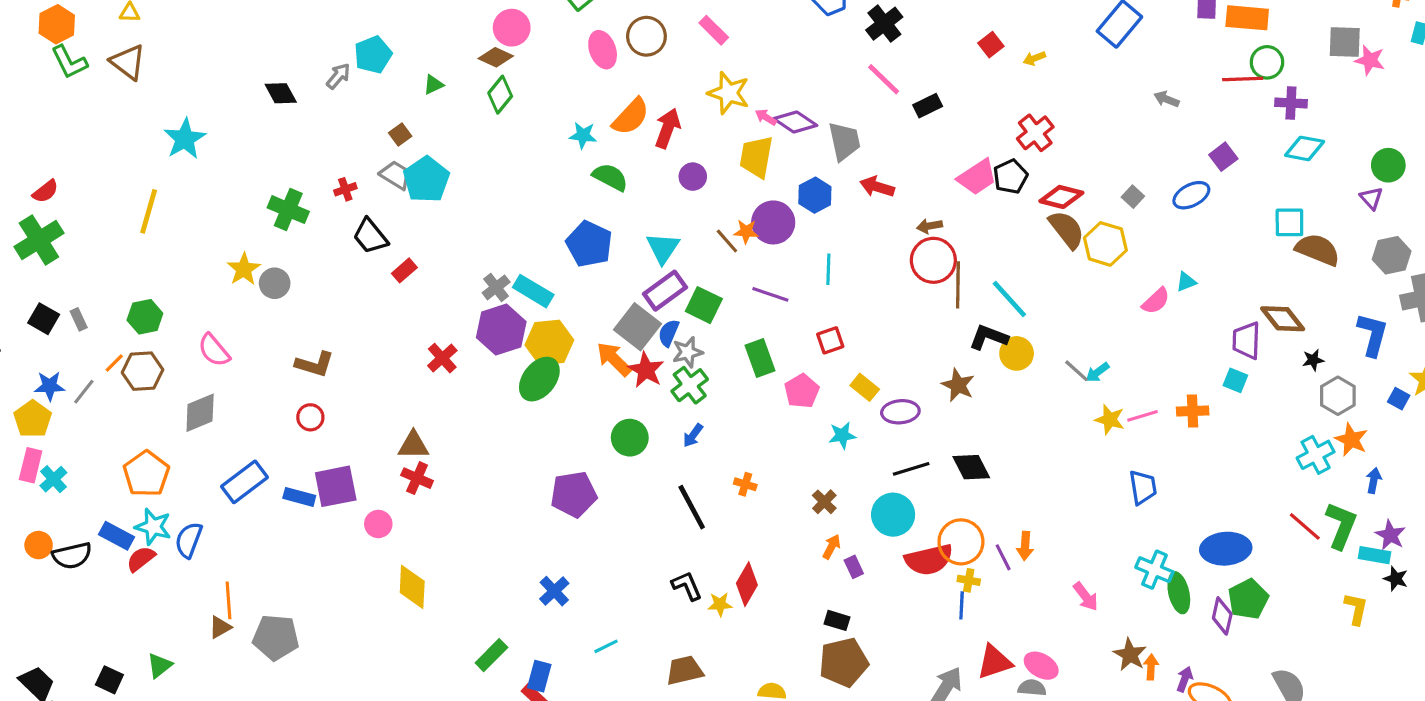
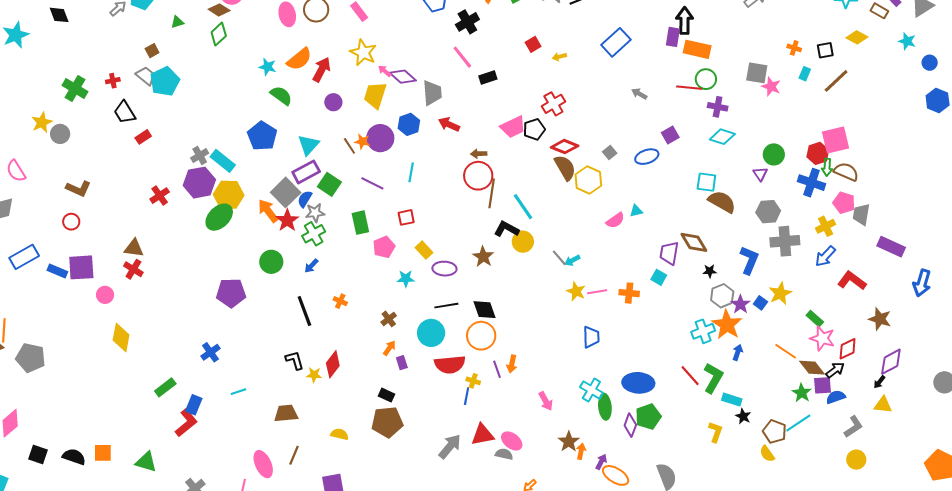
black diamond: (281, 93) -> (59, 15), moved
orange star: (1351, 440) -> (727, 325), size x1.4
purple star: (1390, 535) -> (740, 304), moved
orange circle: (961, 542) -> (481, 336), moved

